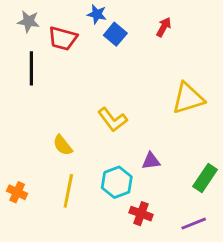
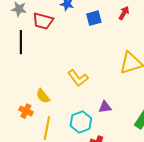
red arrow: (164, 27) -> (124, 13), moved
blue square: (115, 34) -> (94, 18), moved, turned 35
orange cross: (17, 192) -> (26, 111), moved

